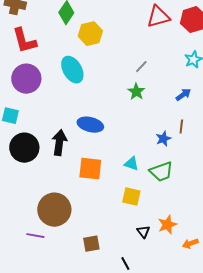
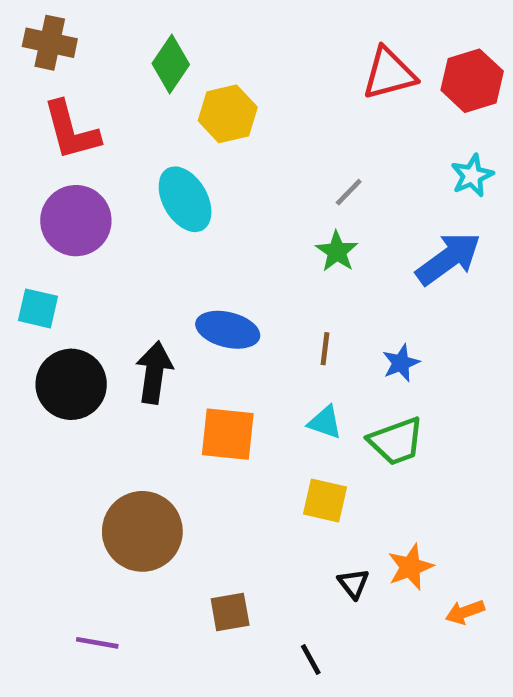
blue arrow: (183, 95) -> (448, 259), size x1.8
brown line: (181, 127) -> (325, 349), moved
purple line: (35, 236) -> (97, 643), moved

